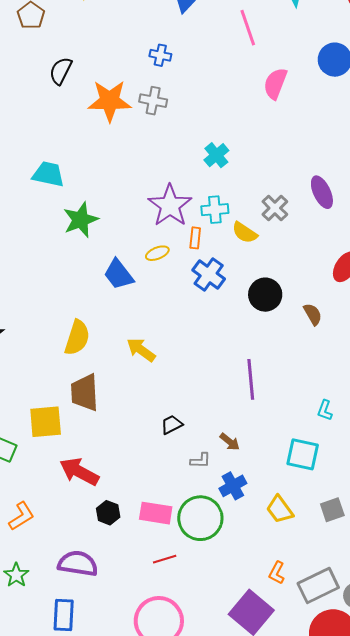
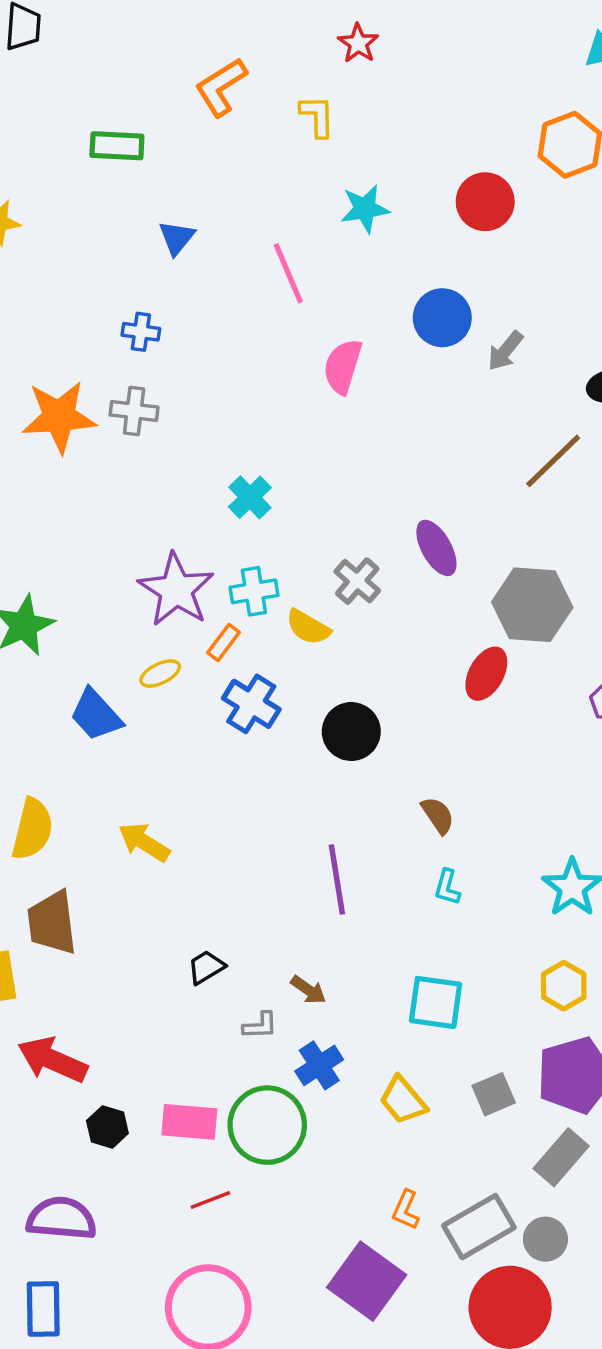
orange rectangle: (195, 238) -> (224, 642), turned 35
brown semicircle: (313, 314) -> (438, 815), moved
cyan L-shape: (325, 410) -> (447, 887), moved

